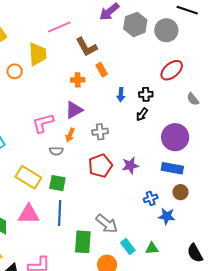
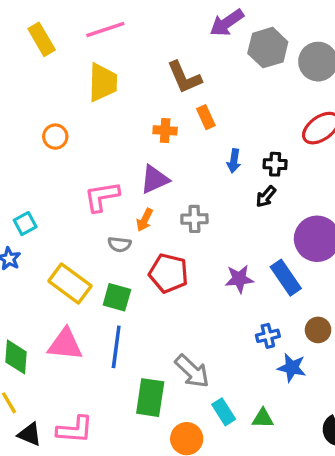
pink line: (59, 27) -> (105, 30), moved
orange circle: (15, 71) -> (55, 137), moved
red pentagon: (100, 166) -> (169, 273), moved, turned 30
blue rectangle: (172, 168) -> (286, 278), moved, turned 40

